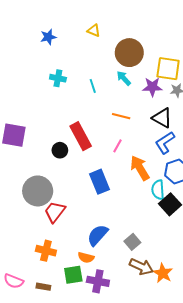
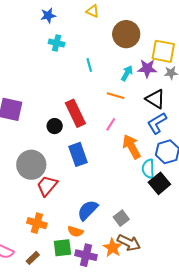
cyan cross: (58, 78) -> (57, 43), moved
cyan arrow: (124, 78) -> (127, 73), moved, turned 70
blue rectangle: (99, 182) -> (78, 154), moved
orange star: (163, 273) -> (113, 248), moved
brown rectangle: (43, 287) -> (33, 258), turned -56

